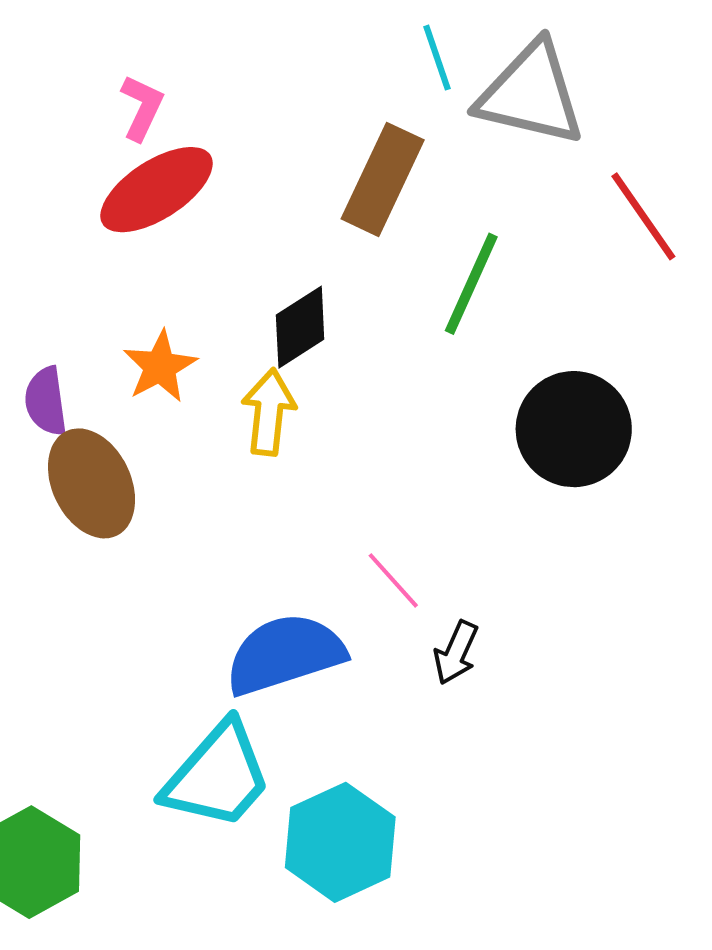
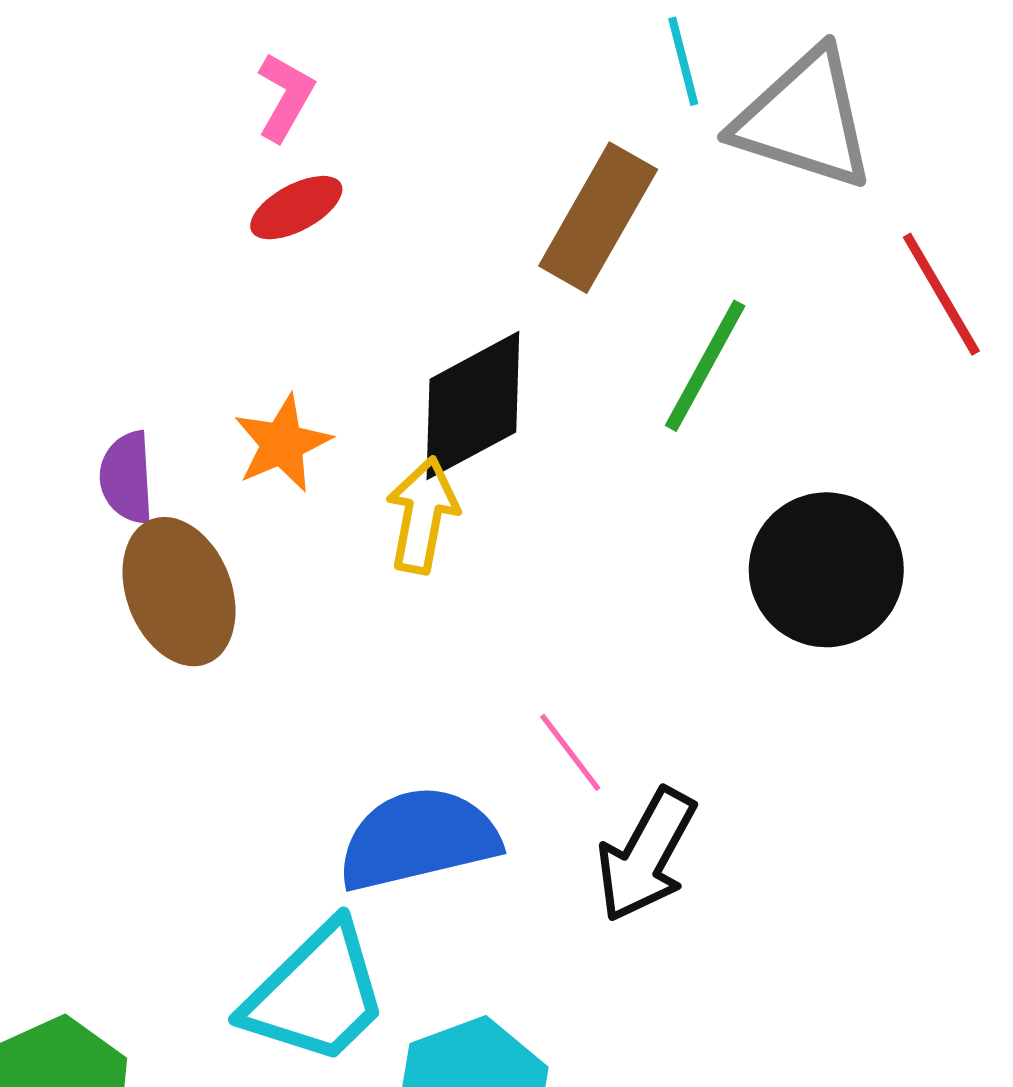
red ellipse: (157, 190) -> (296, 208), size x0.6
black diamond: (300, 327) -> (473, 406), size x1.4
black arrow: (456, 653) -> (646, 855), size x1.6

